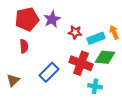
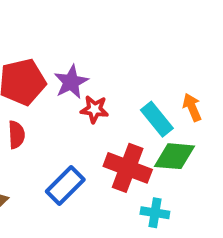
red star: (75, 32) -> (94, 109), moved
cyan rectangle: (96, 38) -> (157, 119), turned 72

